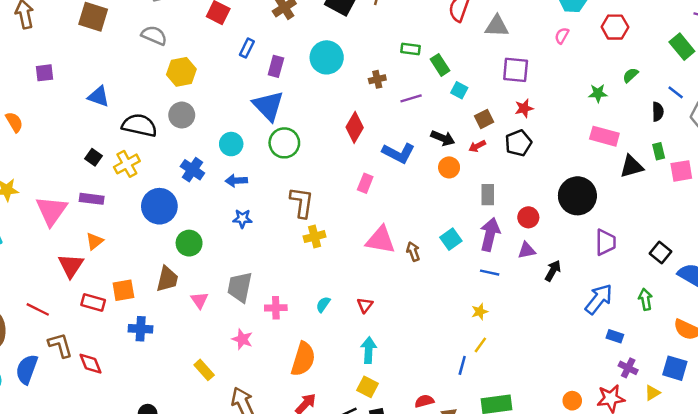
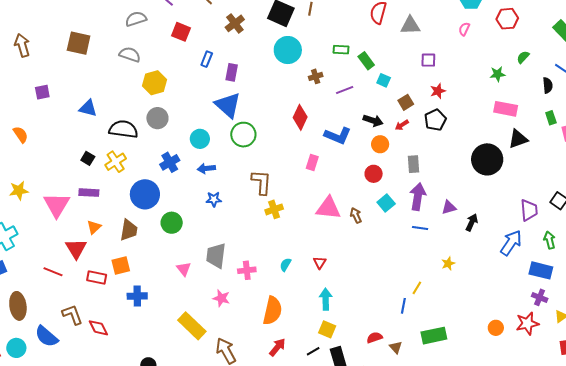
cyan circle: (327, 57) -> (288, 50), moved
purple square: (516, 70) -> (428, 60), size x0.7
black triangle: (632, 166) -> (518, 139), moved
blue cross: (192, 170) -> (170, 162), turned 30
red circle: (528, 217) -> (374, 174), moved
purple trapezoid: (606, 242) -> (529, 210), moved
brown trapezoid: (167, 279) -> (129, 230), moved
red line: (38, 309) -> (53, 272), moved
yellow star: (480, 312) -> (448, 263), moved
blue rectangle: (615, 336) -> (541, 270), moved, size x1.6
blue semicircle: (27, 369) -> (46, 336), turned -65
yellow rectangle: (204, 370) -> (192, 326), size x1.6

